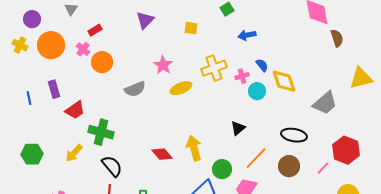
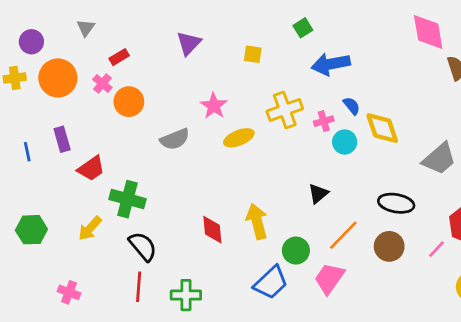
blue arrow: (247, 35) -> (331, 64), size x1.5
yellow cross: (20, 45) -> (15, 78), turned -35
red diamond: (162, 154) -> (212, 230), turned 35

